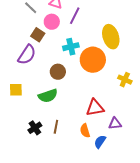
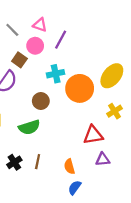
yellow ellipse: (111, 37) -> (112, 76), moved, turned 55
yellow cross: (125, 80) -> (115, 111), turned 32
red triangle: (95, 108) -> (93, 135), moved
blue semicircle: (100, 142) -> (75, 188), moved

